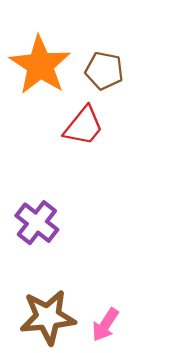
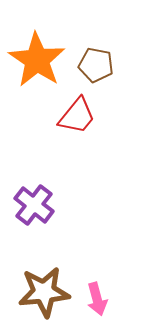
pink arrow: (105, 325) -> (97, 299), turned -48

